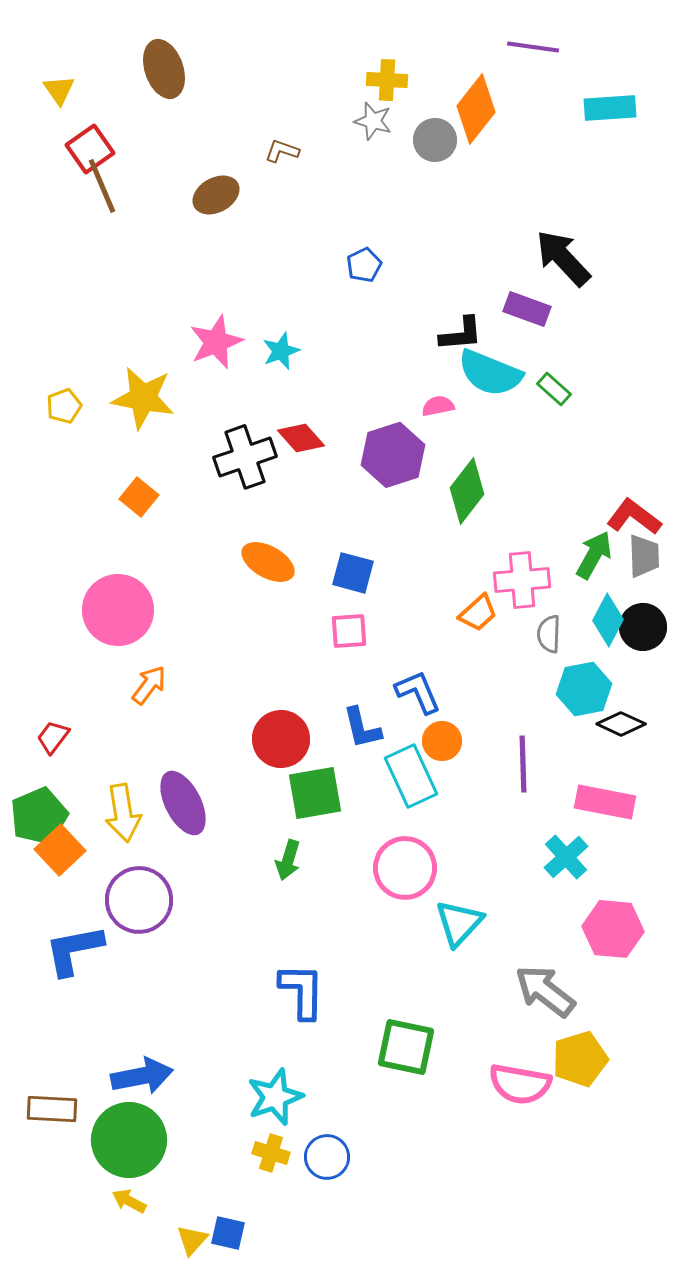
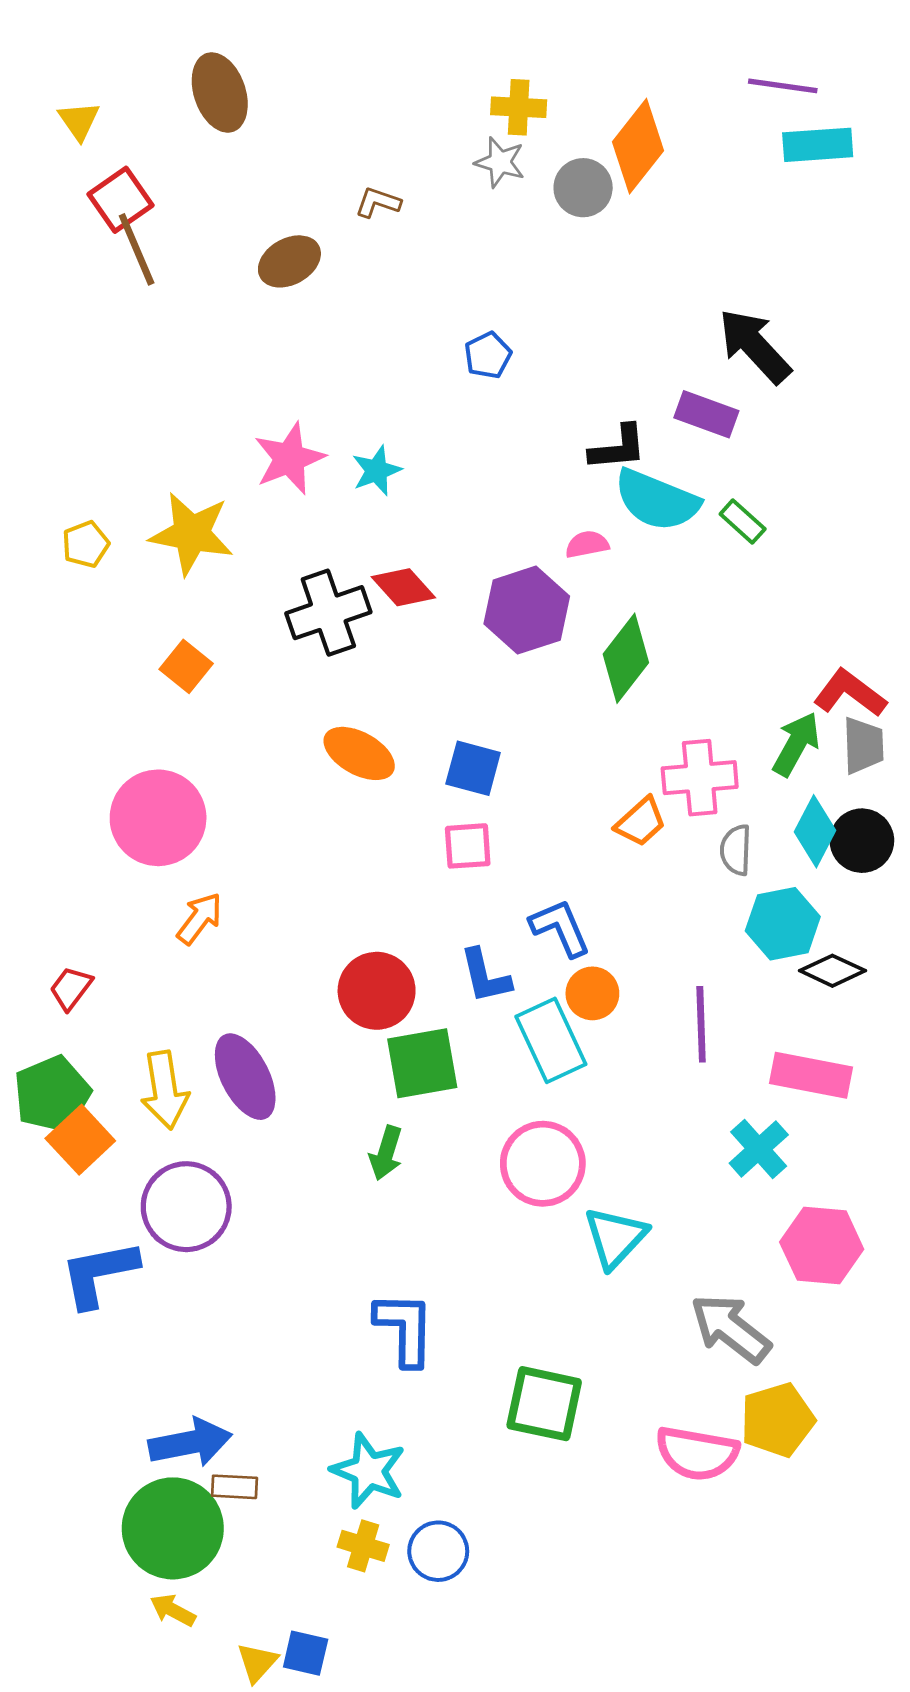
purple line: (533, 47) -> (783, 86), moved
cyan star: (275, 1097) -> (369, 1471), turned -30
brown rectangle: (52, 1109) -> (234, 1487), moved, size x0.7

